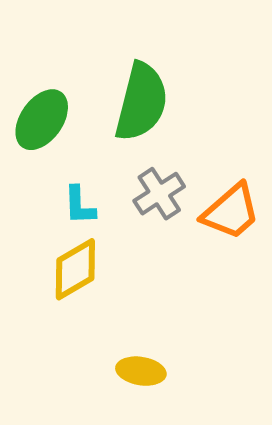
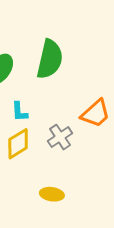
gray cross: (159, 194) -> (60, 137), moved

